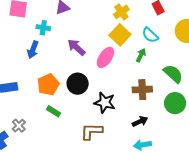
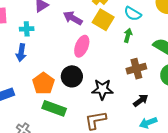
purple arrow: (76, 47) -> (73, 18), moved
pink ellipse: (105, 57) -> (82, 46), moved
green rectangle: (53, 111) -> (54, 108), size x1.6

